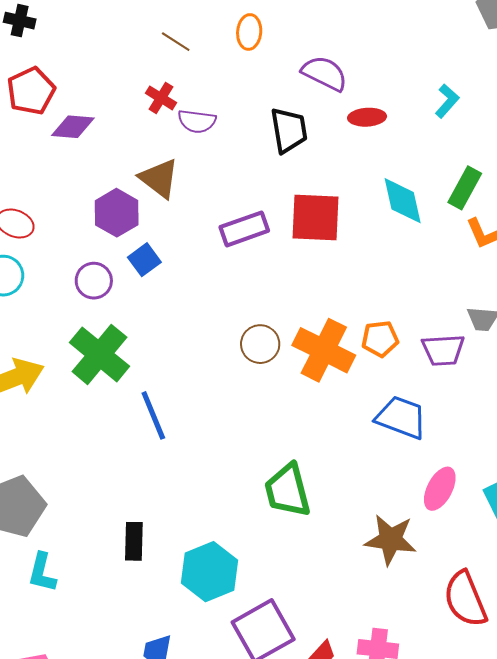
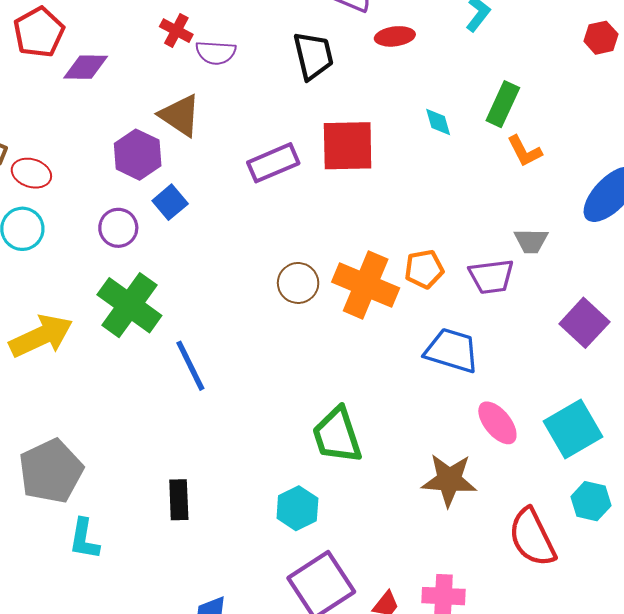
cyan diamond: (403, 201) -> (438, 122), size x0.6
pink ellipse: (440, 489) -> (497, 423), turned -63
cyan hexagon: (209, 572) -> (297, 508), moved, size x0.7

